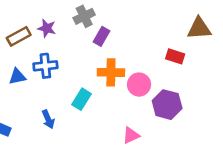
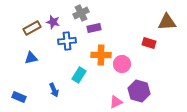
purple rectangle: (102, 36) -> (94, 28), turned 48
blue cross: (45, 66) -> (67, 41), moved
purple hexagon: (167, 105) -> (139, 91), moved

